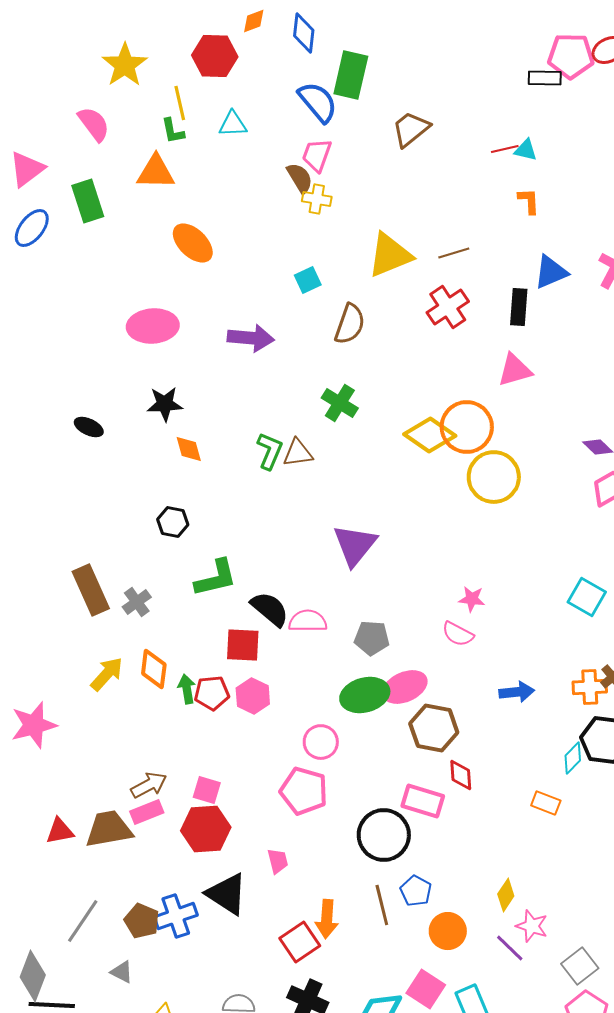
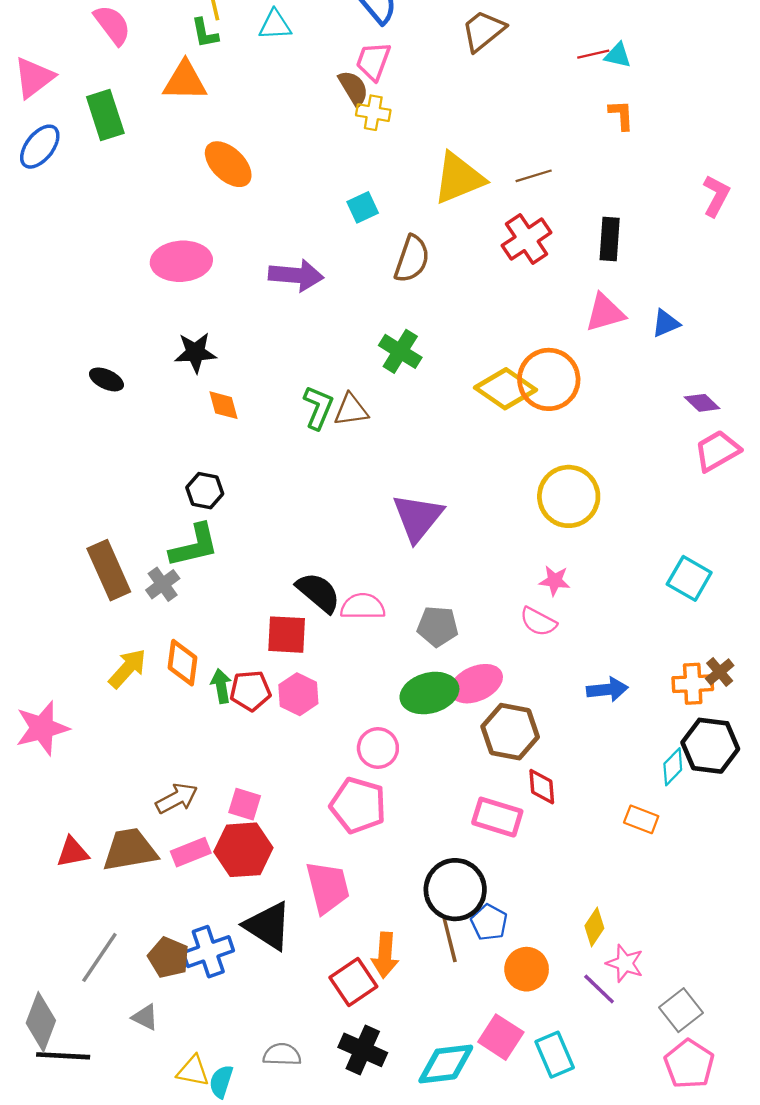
blue triangle: (551, 272) -> (666, 323), moved, size x0.7
yellow circle: (494, 477) -> (569, 496), moved
green L-shape: (216, 578) -> (194, 546), moved
pink rectangle: (147, 812) -> (191, 852), moved
black circle: (384, 835) -> (455, 890), moved
pink trapezoid: (278, 861) -> (328, 887), size x1.8

